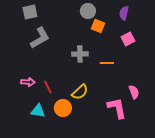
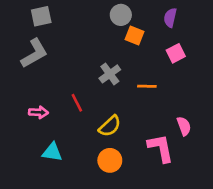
gray L-shape: (40, 38) -> (34, 53), moved
gray cross: (80, 54) -> (110, 74), turned -35
red line: (48, 87) -> (77, 103), moved
orange circle: (63, 108) -> (110, 160), moved

